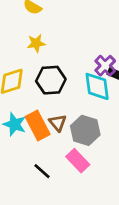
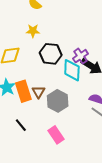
black hexagon: (51, 80) -> (51, 54), moved
pink rectangle: (78, 161) -> (56, 135), moved

